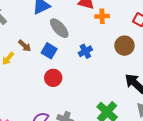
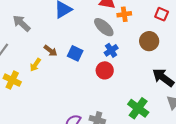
gray ellipse: (59, 28) -> (104, 27), moved
red circle: (53, 78) -> (105, 70), moved

